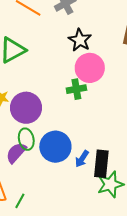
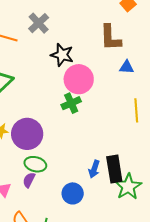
green ellipse: (26, 139) -> (35, 164), turned -50
blue circle: (55, 147) -> (73, 193), moved, size x0.7
purple semicircle: (16, 153) -> (29, 180), size x0.7

